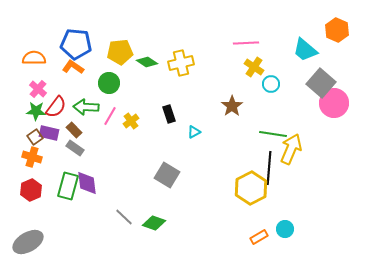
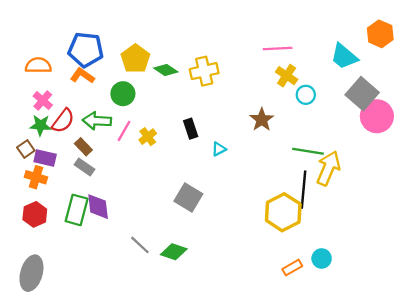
yellow pentagon: (120, 52) -> (135, 59), turned -30
purple rectangle: (49, 133) -> (45, 158), moved
brown square: (35, 137) -> (26, 149), moved
gray ellipse: (28, 242) -> (31, 273), turned -44

